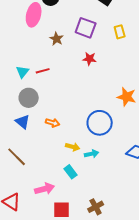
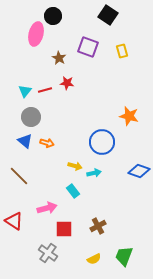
red star: (90, 59) -> (67, 83), moved
orange arrow: (53, 123) -> (47, 143), moved

